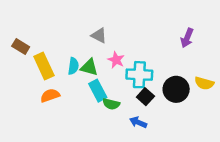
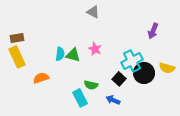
gray triangle: (99, 35) -> (93, 12), moved
brown rectangle: (21, 46) -> (17, 38), turned -40
yellow rectangle: (44, 66) -> (17, 57), moved
cyan cross: (139, 75) -> (132, 61), moved, turned -30
cyan rectangle: (98, 91) -> (80, 98), moved

